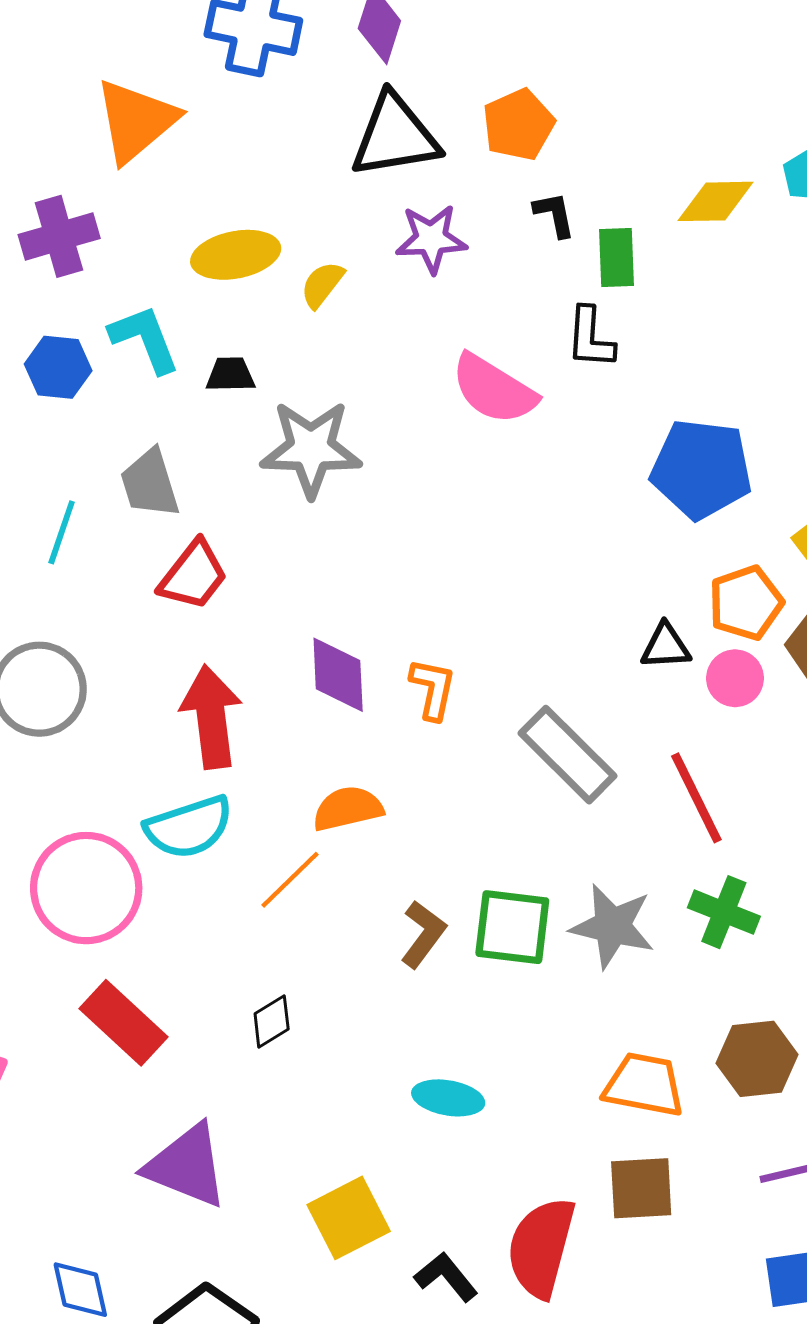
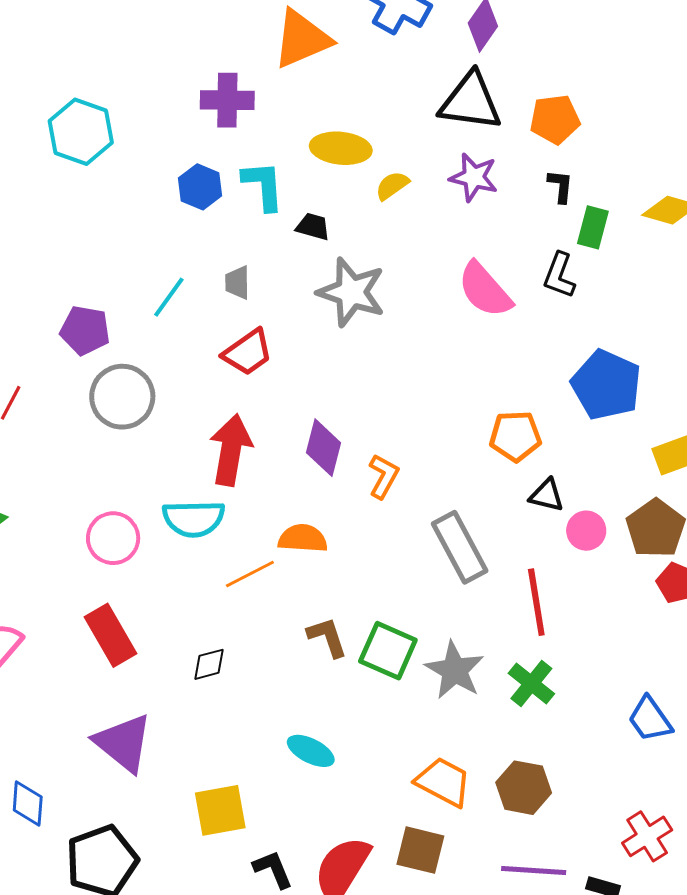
gray trapezoid: (150, 484) -> (237, 283), size x0.7
orange pentagon: (746, 603) -> (515, 436), moved
pink circle: (86, 888) -> (113, 538), size x0.7
brown L-shape: (423, 934) -> (327, 637), turned -72

